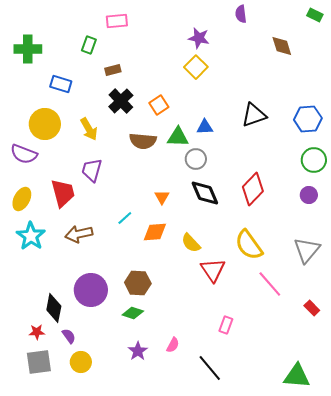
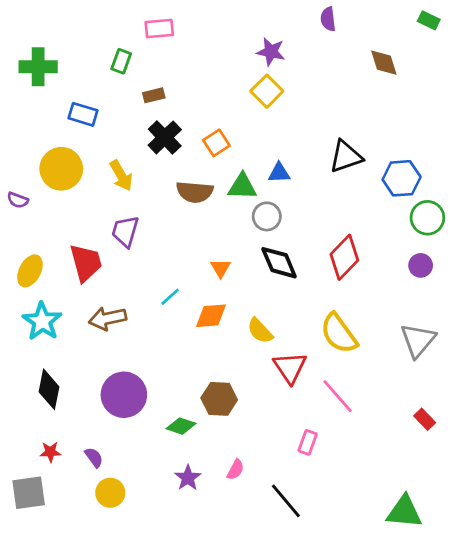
blue hexagon: (308, 119) -> (402, 178), moved
purple semicircle: (24, 154) -> (18, 200), moved, size x0.6
brown hexagon: (138, 283) -> (219, 399), moved
pink line: (270, 284) -> (338, 396), moved
black diamond: (54, 308) -> (49, 389), moved
gray square: (39, 362) -> (29, 493), moved

